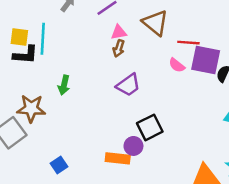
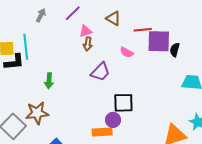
brown triangle: (155, 23) -> (113, 18), size x0.7
pink semicircle: (177, 65) -> (127, 52), moved
brown star: (31, 108) -> (37, 113), moved
black square: (150, 127) -> (123, 103), turned 35

